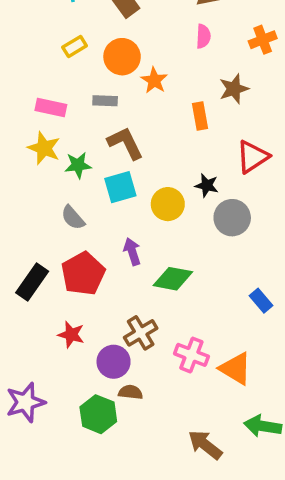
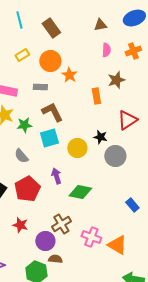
pink semicircle: (203, 36) -> (106, 50), moved

